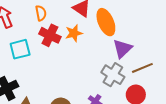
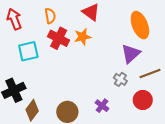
orange ellipse: (106, 22) -> (140, 25), moved
gray cross: (113, 75) -> (120, 79), size x0.6

